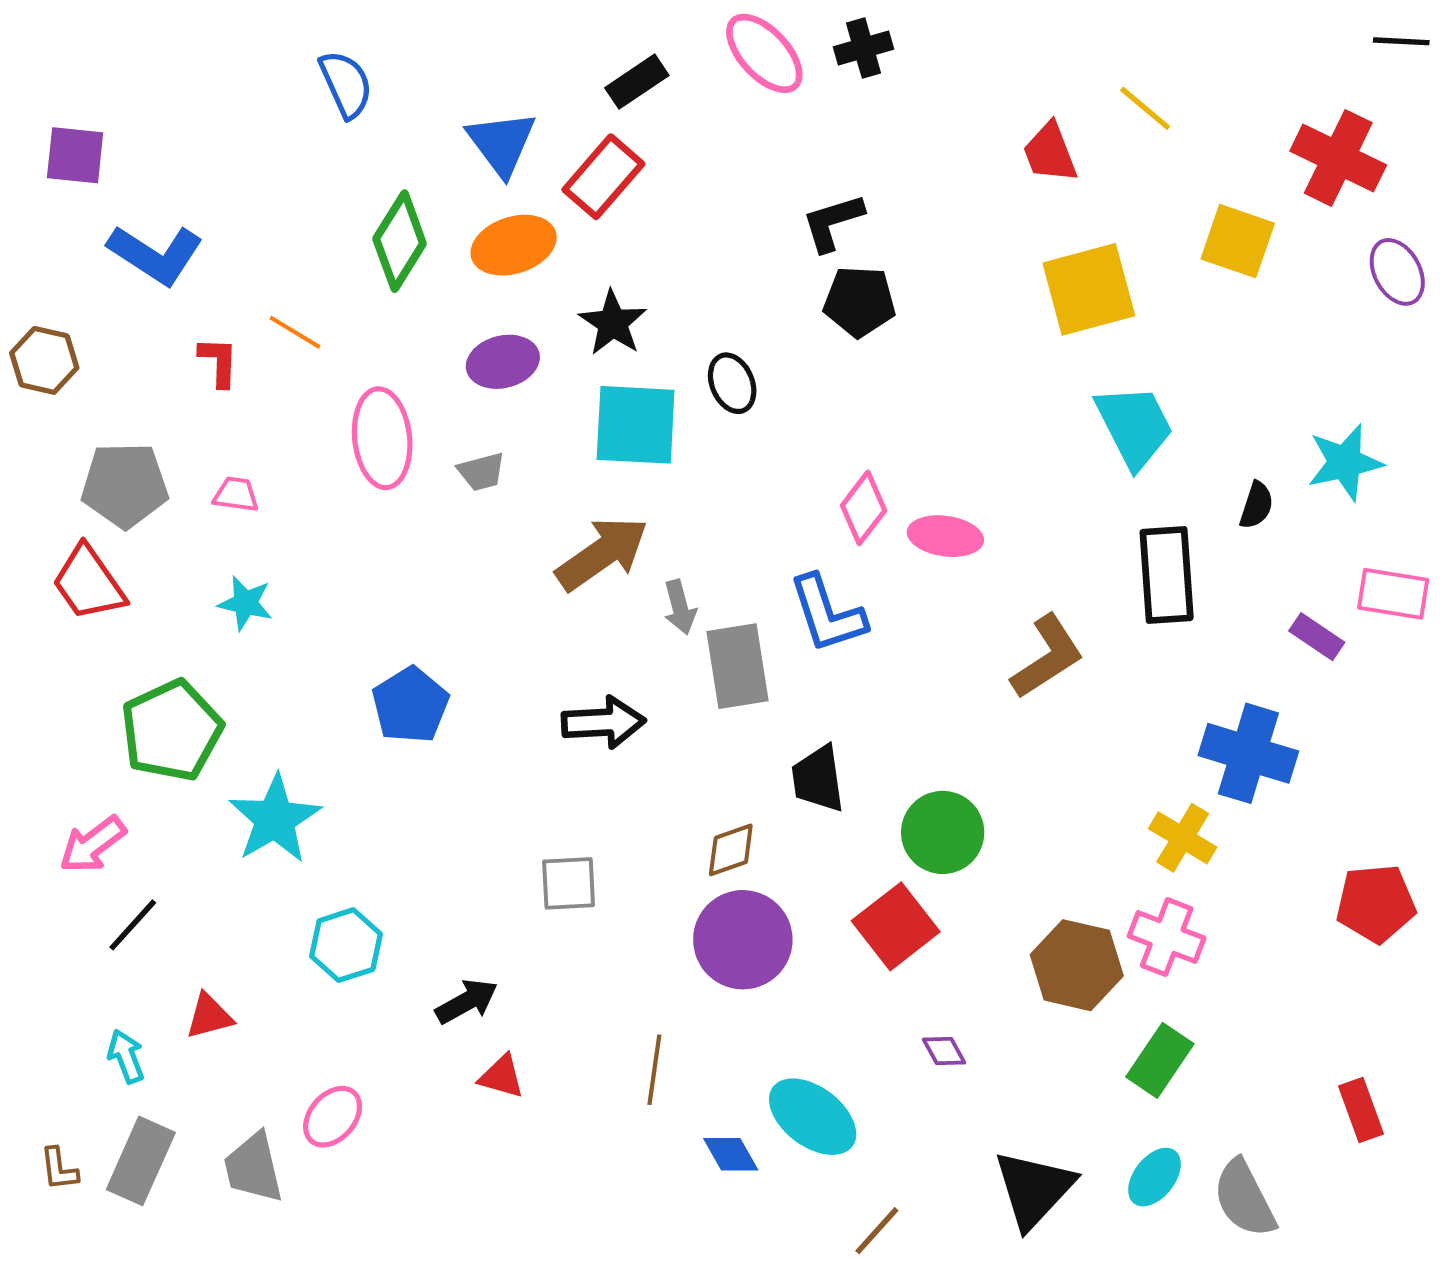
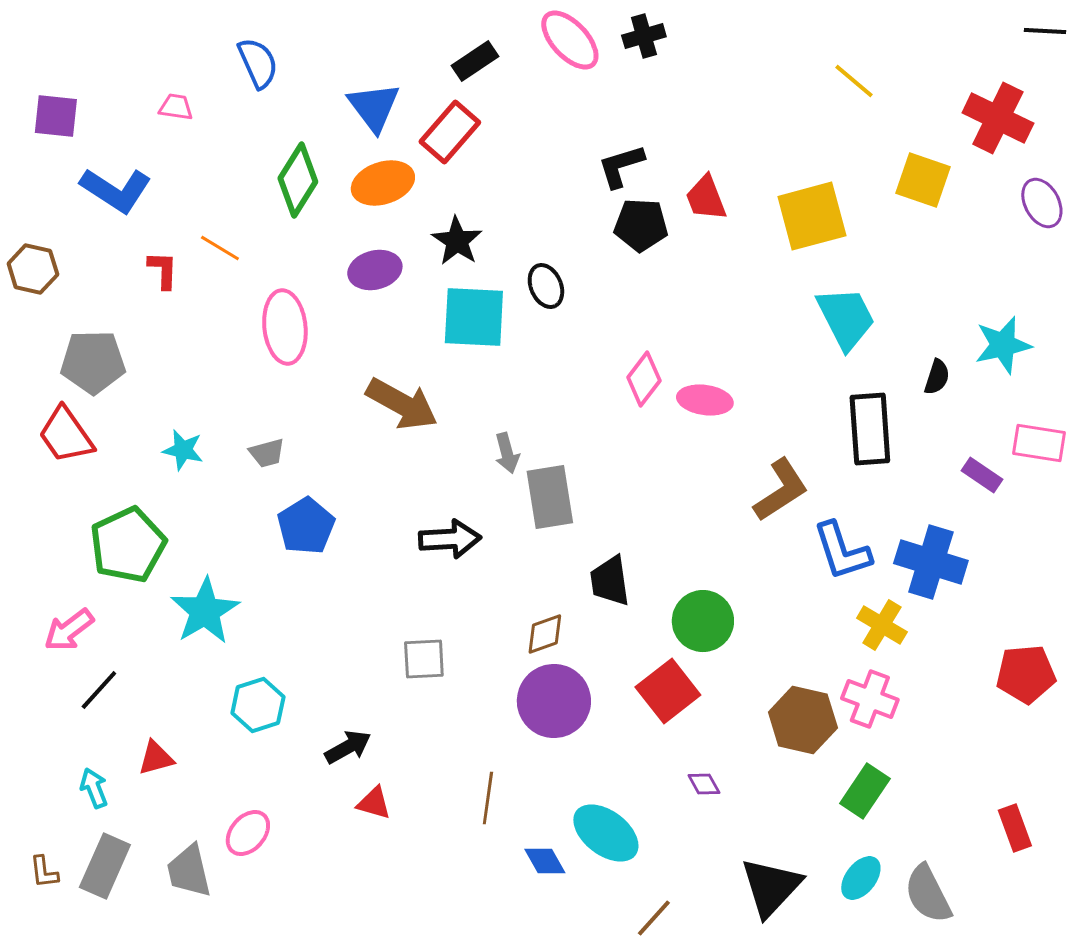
red trapezoid: (1050, 153) -> (706, 198), moved
gray trapezoid: (481, 472) -> (267, 453), moved
pink trapezoid: (236, 495) -> (176, 107), moved
brown arrow: (602, 554) -> (402, 404), moved, turned 64
blue L-shape: (827, 614) -> (842, 551), moved

